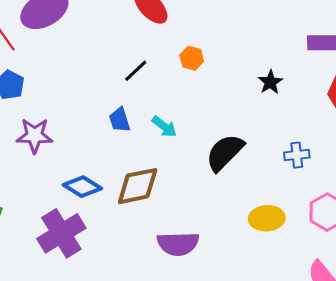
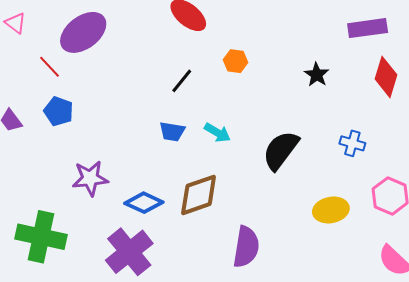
blue trapezoid: (120, 120) -> (172, 132), turned -56
purple star: (35, 136) -> (90, 178), moved
blue cross: (297, 155) -> (352, 143), turned 30
purple semicircle: (178, 244) -> (246, 247), turned -72

